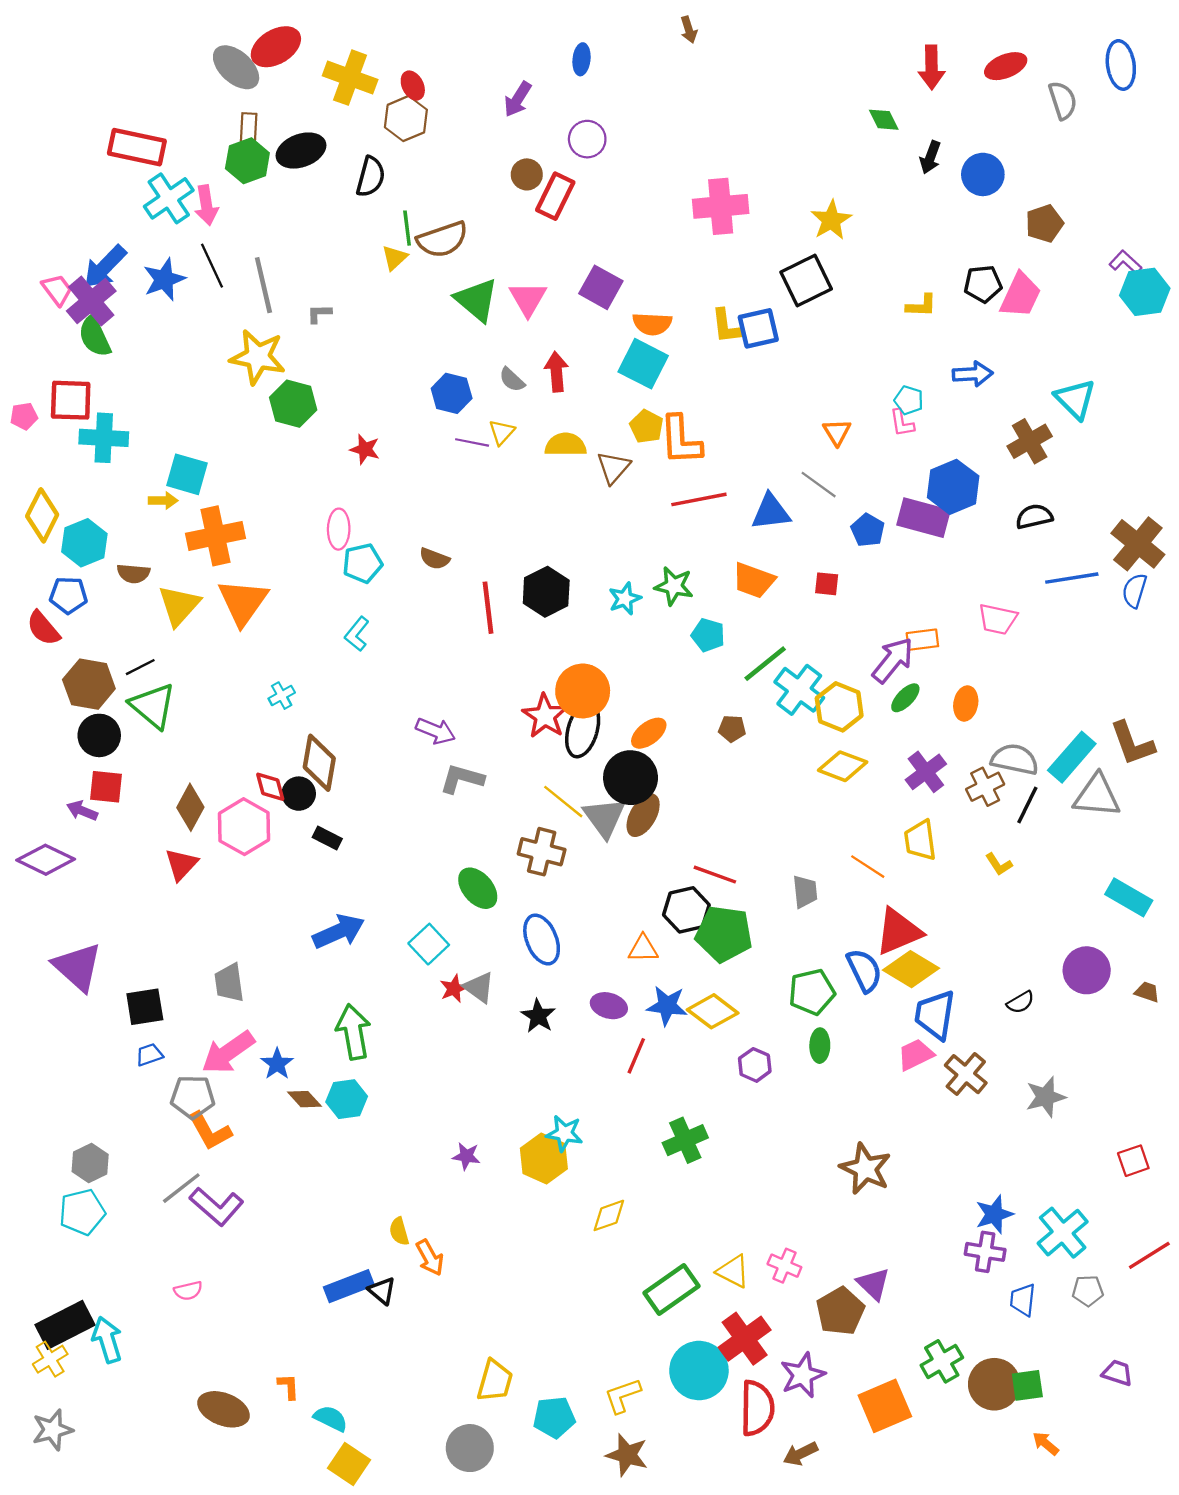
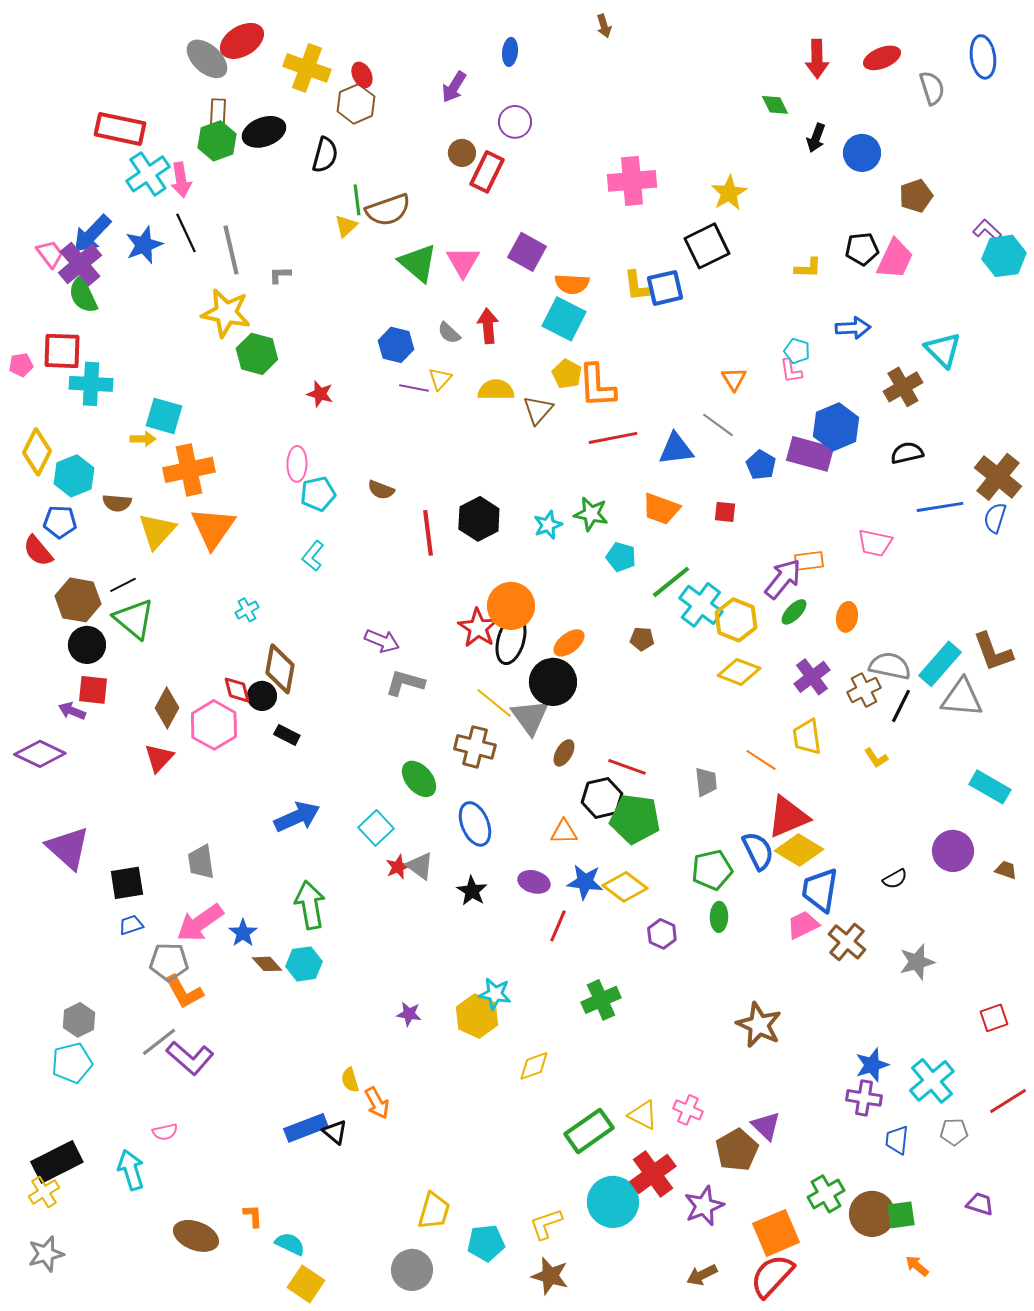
brown ellipse: (643, 815) -> (564, 753), moved, size x0.7
cyan arrow: (107, 1340) -> (131, 1170), moved
red semicircle: (757, 1408) -> (772, 1276), moved, turned -138

